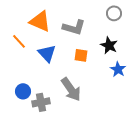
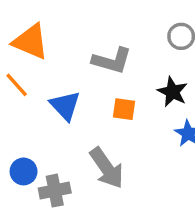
orange triangle: (40, 21) -> (30, 42), moved

